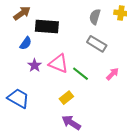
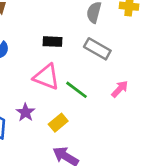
black rectangle: (47, 26) -> (53, 42), moved, size x0.6
purple star: (35, 65) -> (26, 112), moved

